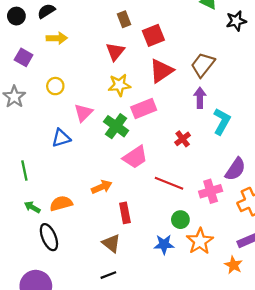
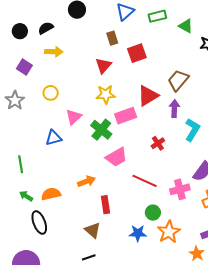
red triangle: (161, 71) -> (148, 96), moved

